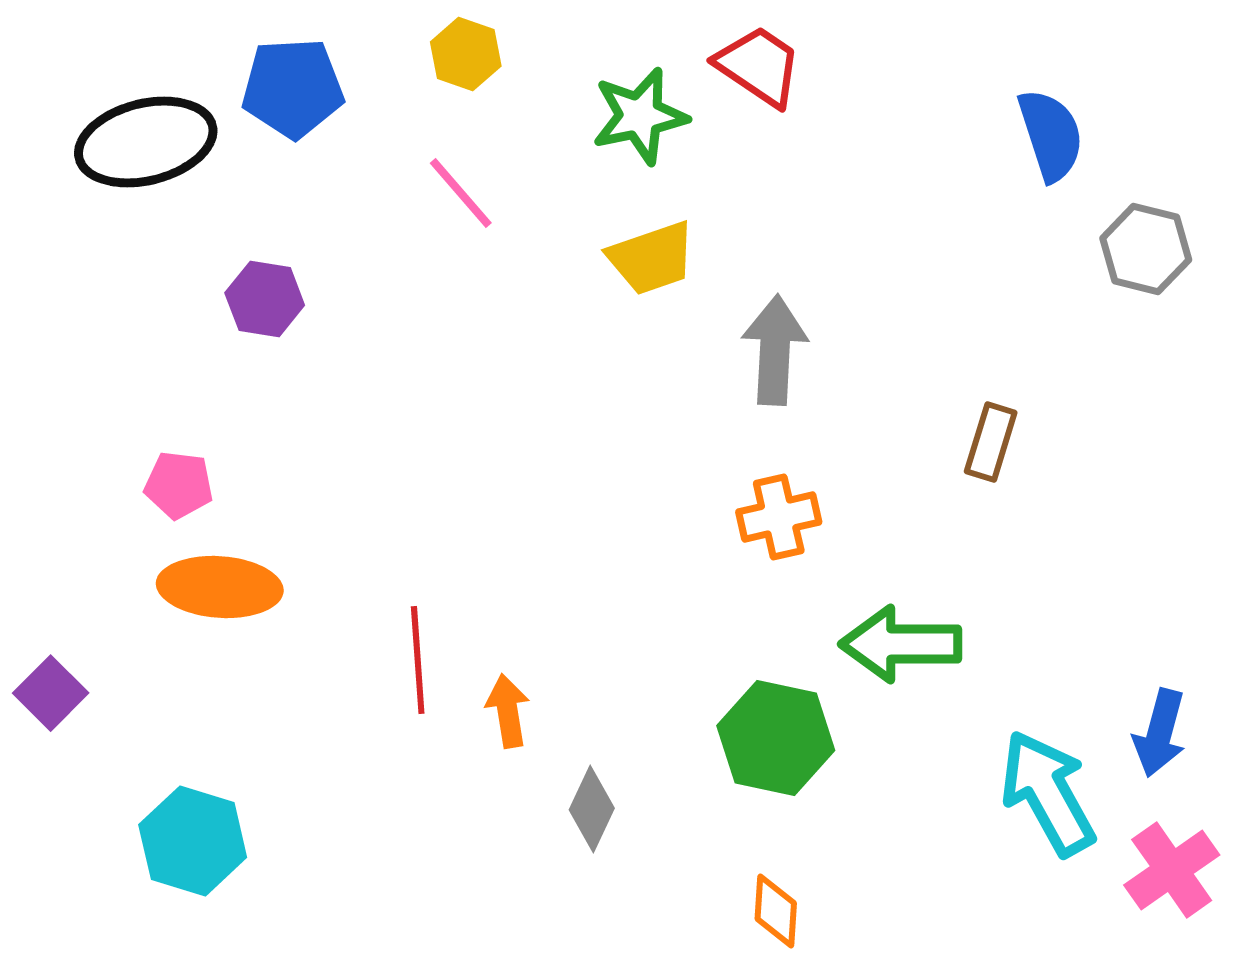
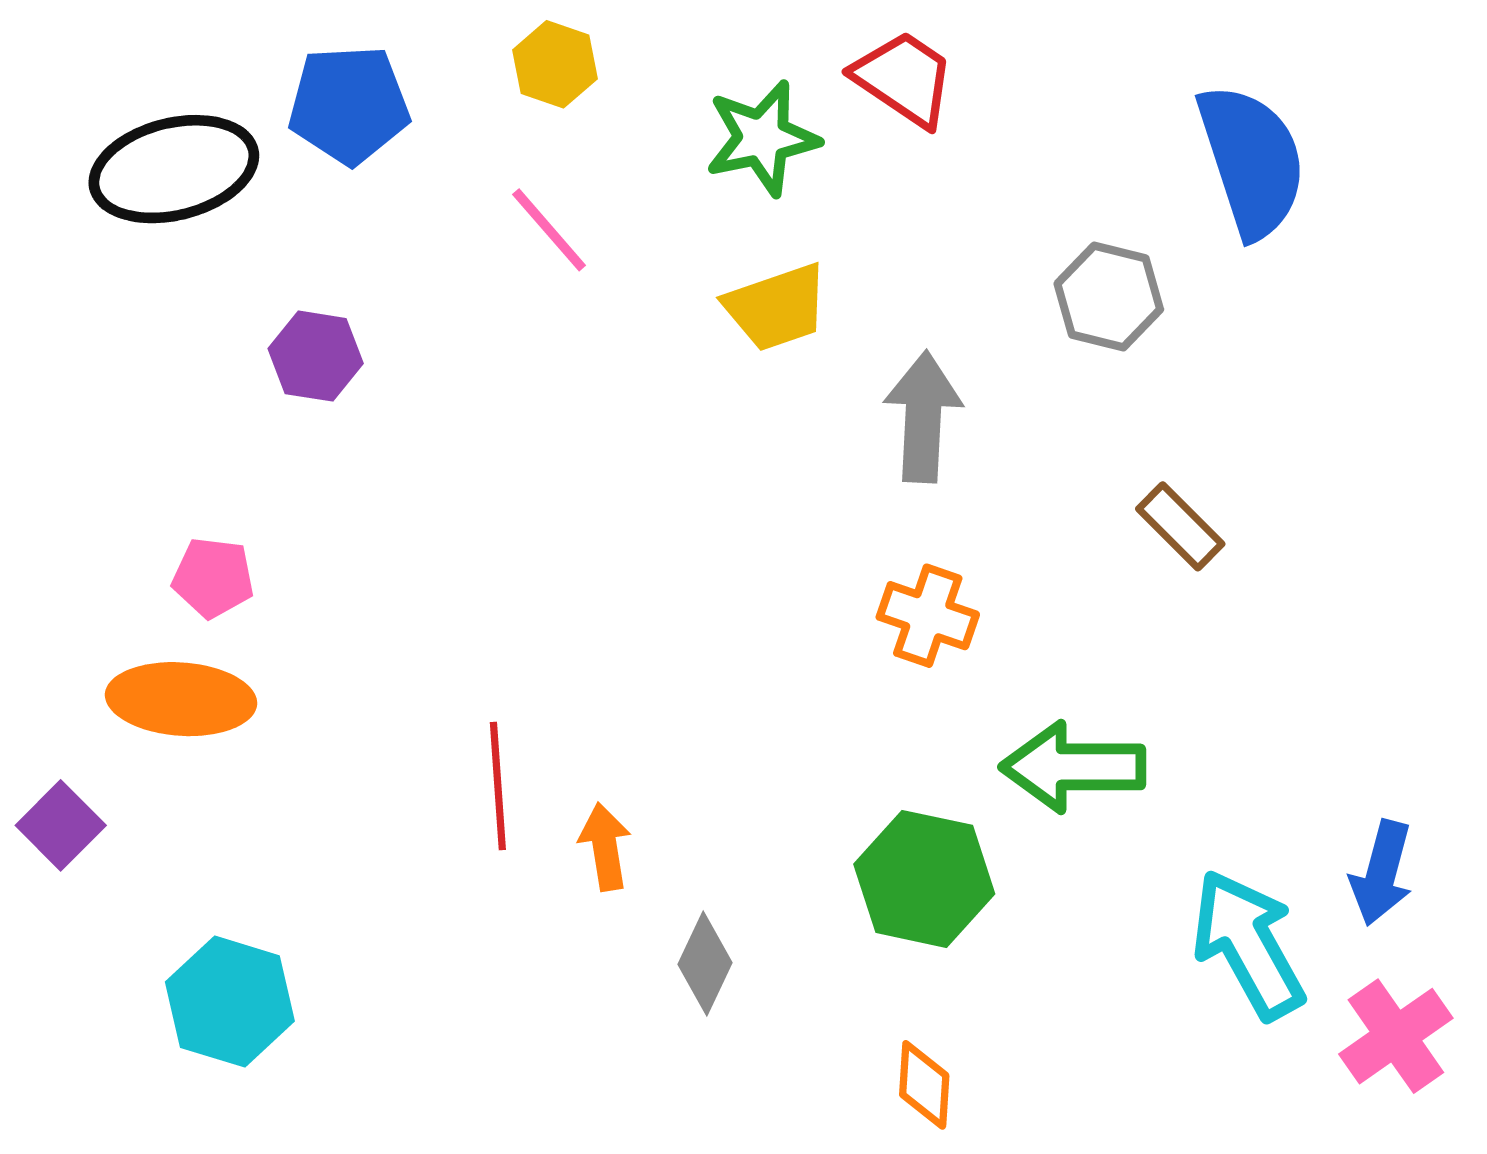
blue semicircle: (1051, 135) -> (1252, 161), size x1.4
gray hexagon: (1146, 249) -> (1109, 297), moved
brown rectangle: (991, 442) -> (1180, 526), turned -62
orange cross: (779, 517) -> (928, 616), turned 32
orange ellipse: (220, 587) -> (181, 699), moved

